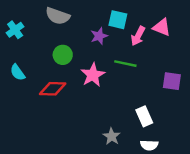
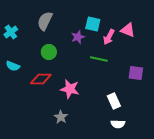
gray semicircle: (58, 16) -> (45, 21), turned 96
cyan semicircle: (18, 72) -> (13, 66), turned -32
pink star: (93, 75) -> (70, 89), moved, turned -30
gray star: (112, 136) -> (61, 117), moved

